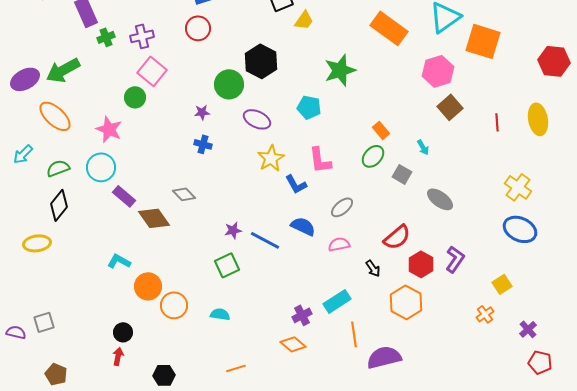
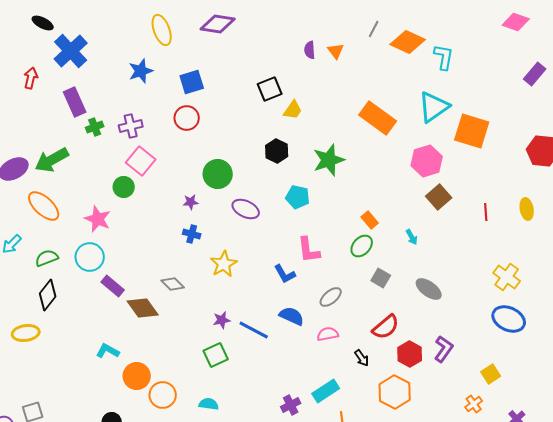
black hexagon: (261, 61) -> (277, 151), moved, size x0.7
yellow ellipse: (538, 119) -> (527, 209), size x0.7
yellow star: (271, 158) -> (224, 264), moved
gray square: (402, 174) -> (381, 278), moved

